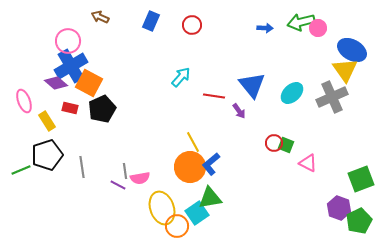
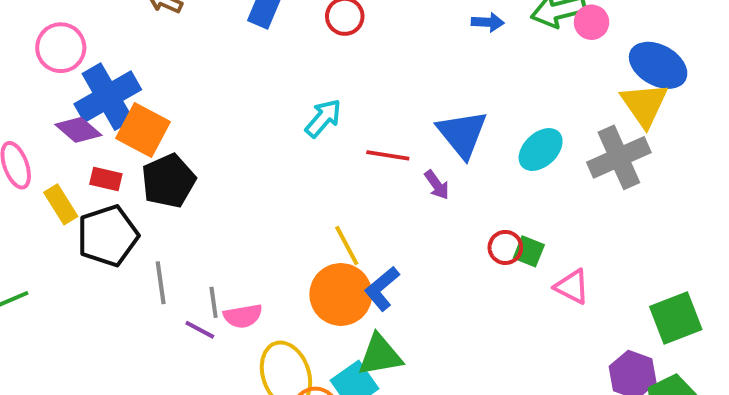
pink circle: (68, 41) -> (61, 48), moved
black pentagon: (47, 155) -> (108, 236), moved
gray line: (82, 167) -> (161, 283), moved

